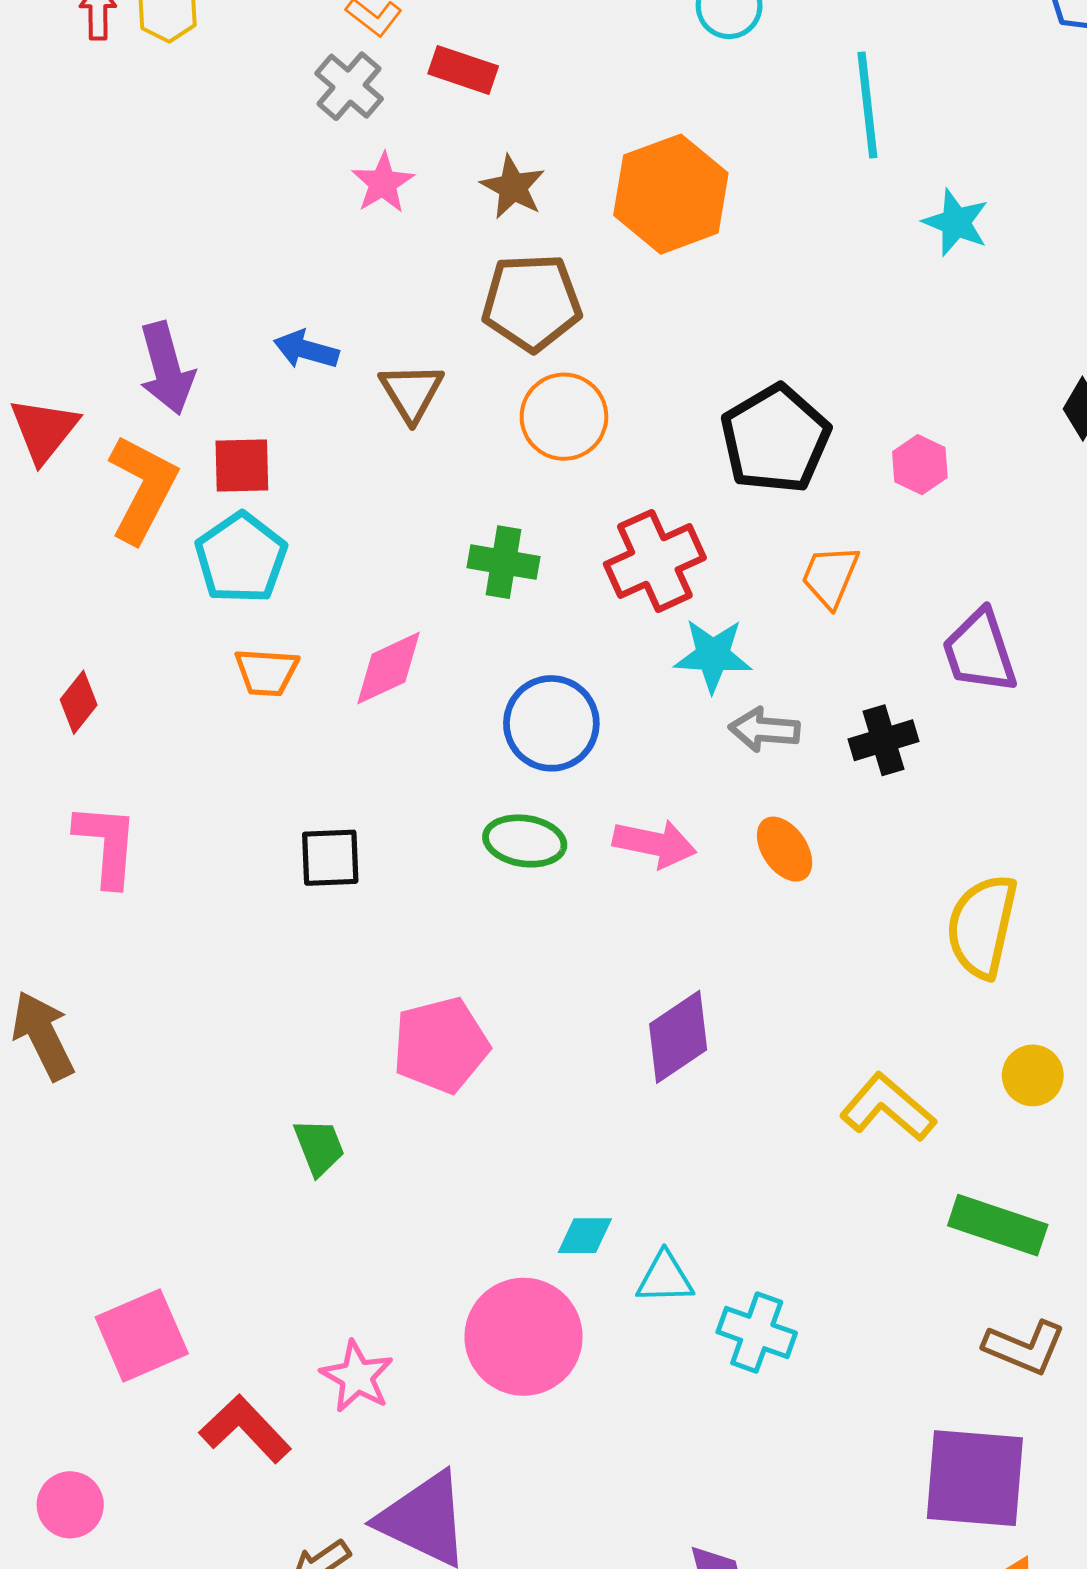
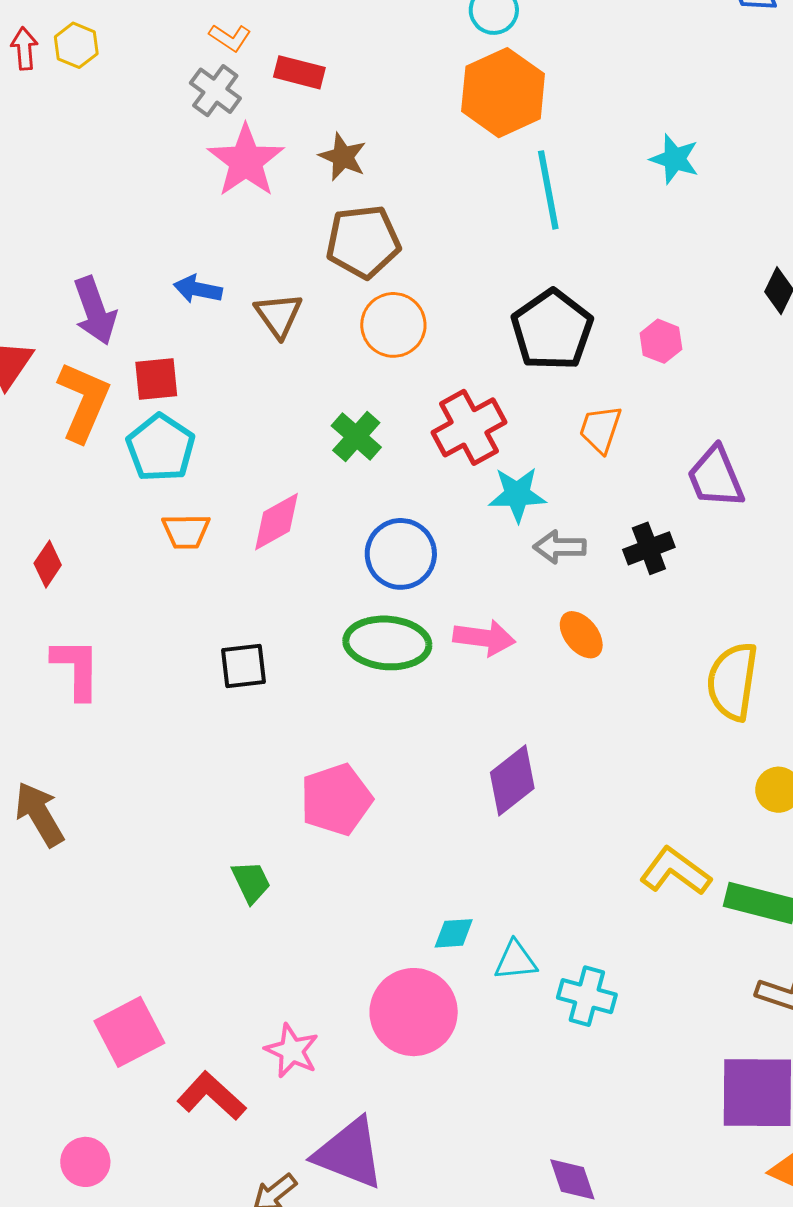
cyan line: (867, 105) -> (548, 190), moved
pink star: (383, 183) -> (246, 161), size x1.6
orange hexagon: (671, 194) -> (503, 93), moved
green cross: (503, 562) -> (356, 436), turned 36
green ellipse: (525, 841) -> (387, 643), size x1.4
yellow L-shape: (888, 1107) -> (675, 871), moved

